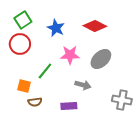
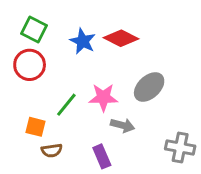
green square: (23, 20) -> (34, 29), turned -30
red diamond: (95, 26) -> (121, 38), moved
pink star: (70, 55) -> (103, 97), moved
purple rectangle: (69, 106) -> (102, 156), turned 70

